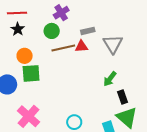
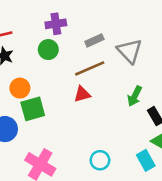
purple cross: (61, 13) -> (56, 24), turned 35
red triangle: (81, 46) -> (82, 94), moved
brown line: (63, 48) -> (90, 68), moved

